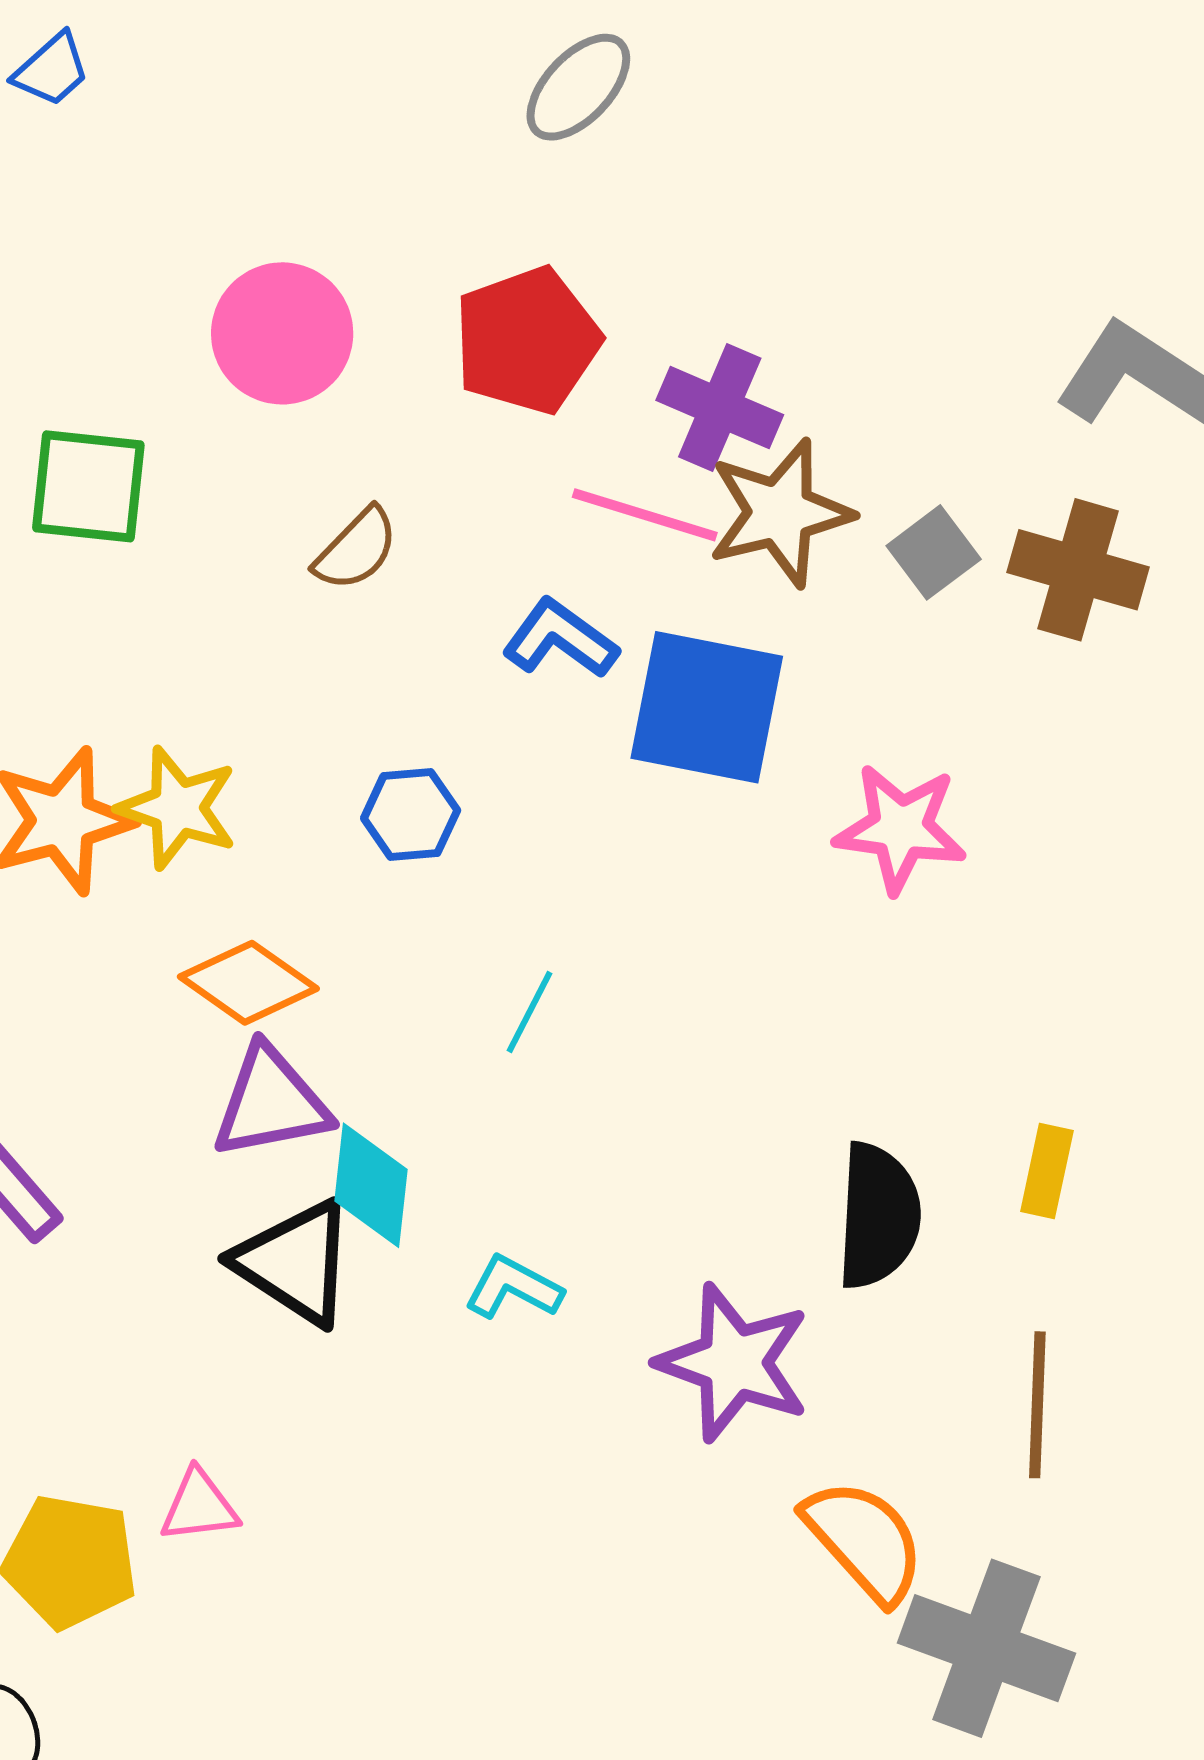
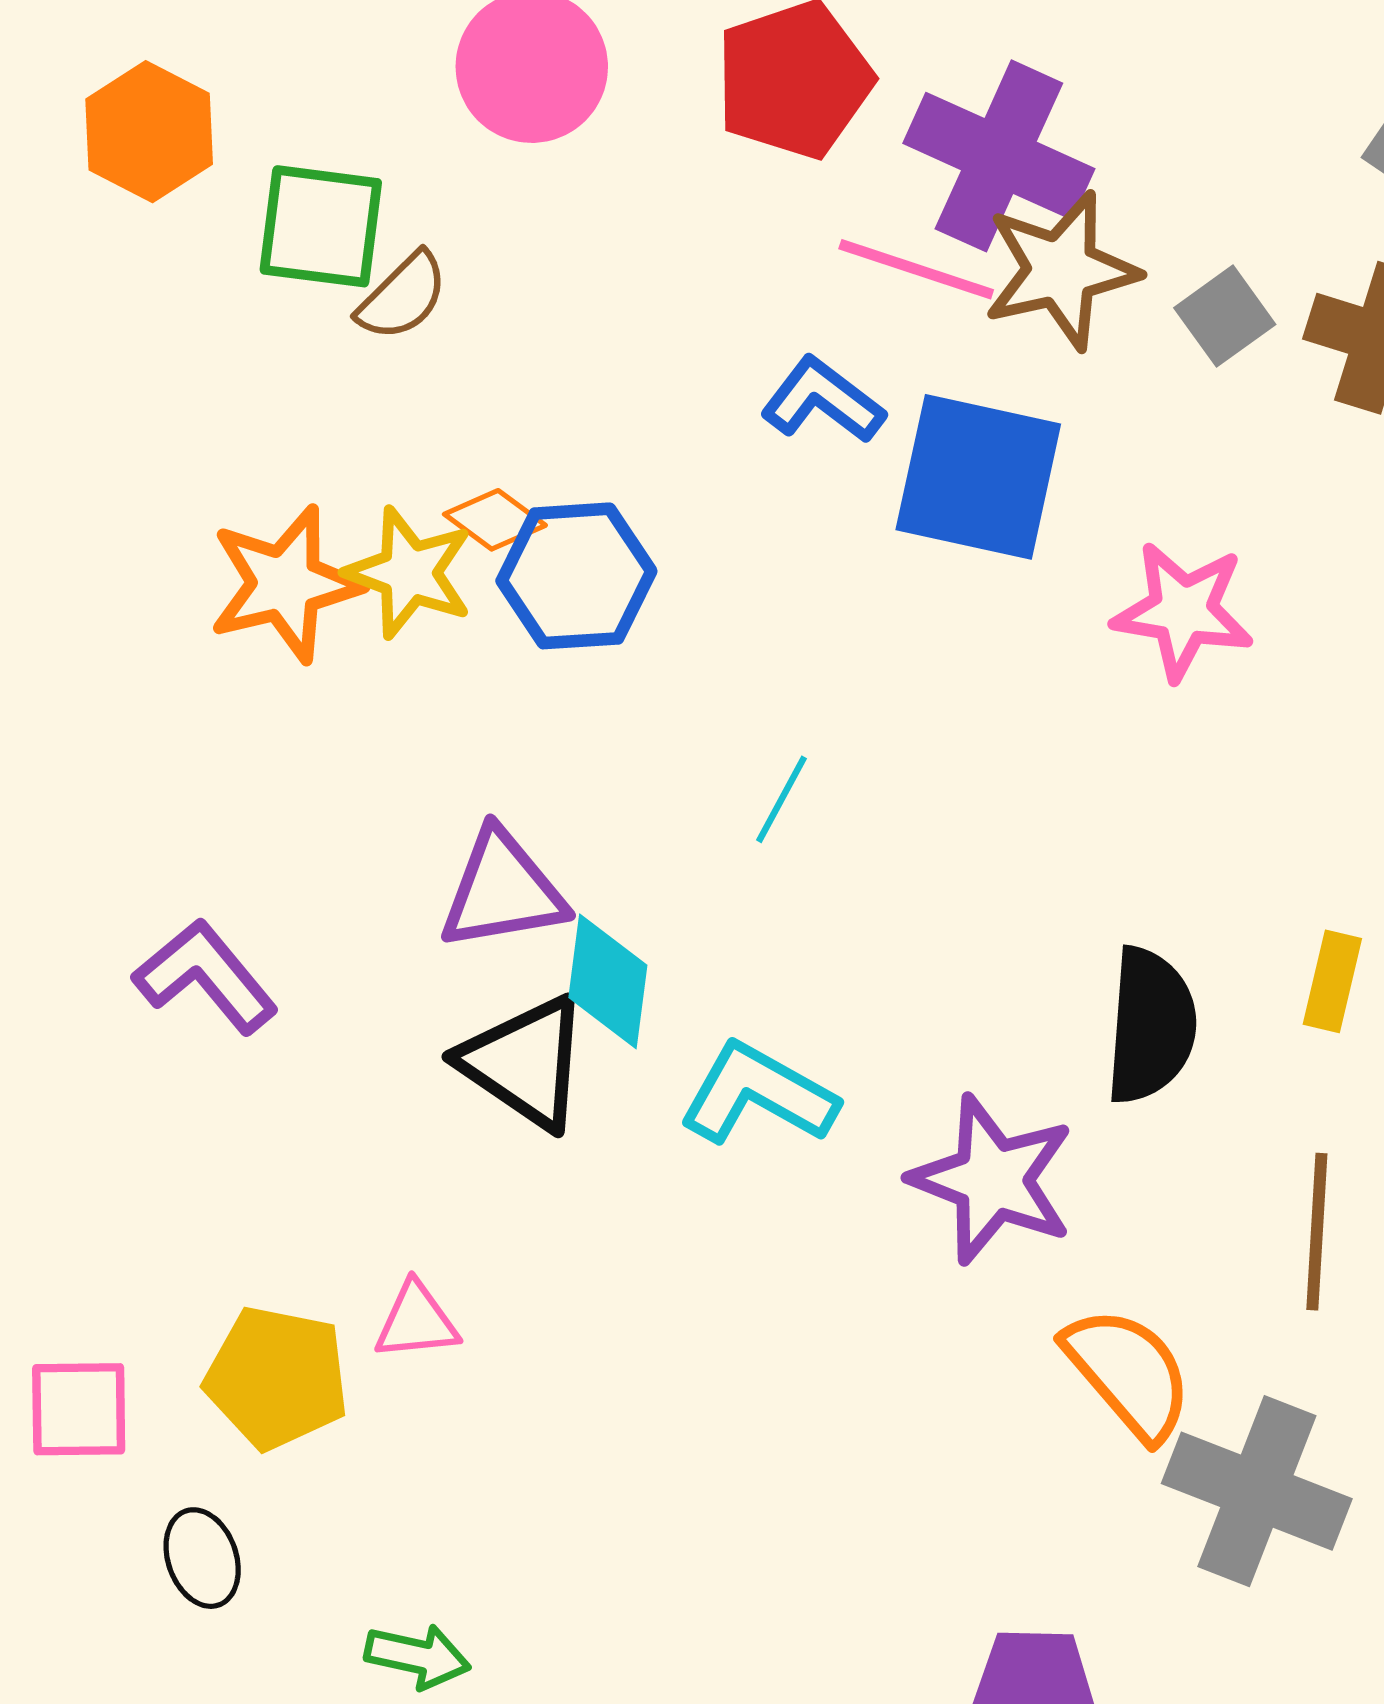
purple cross: (720, 408) -> (999, 156), size x1.4
brown semicircle: (356, 549) -> (403, 297), moved
blue hexagon: (411, 814) -> (576, 576), moved, size x1.5
orange diamond: (248, 983) -> (495, 520), moved, size x0.7
cyan L-shape: (513, 1288) -> (758, 1094), size x1.5

